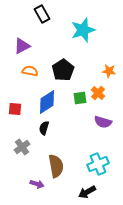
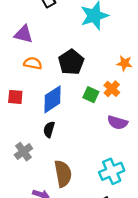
purple triangle: (22, 46) -> (23, 34), turned 42
green square: (80, 98) -> (91, 95), turned 32
red square: (15, 109) -> (15, 97), moved

